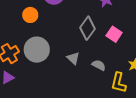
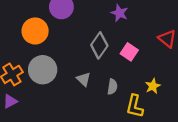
orange circle: (30, 15) -> (35, 31), size x1.5
gray semicircle: (99, 65) -> (112, 87), turned 72

